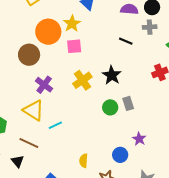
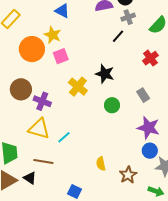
black line: (126, 41) -> (118, 36), moved, turned -56
brown circle: (29, 55) -> (21, 89), moved
gray rectangle: (128, 103) -> (143, 95), moved
purple star: (139, 139) -> (148, 128), size x1.6
blue circle: (120, 155) -> (150, 151), moved
black triangle: (18, 161) -> (30, 178), moved

